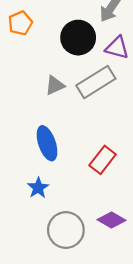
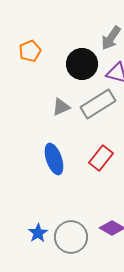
red rectangle: (103, 160) -> (101, 158), moved
blue star: (38, 188) -> (38, 233), moved

